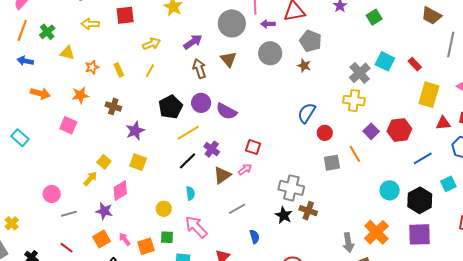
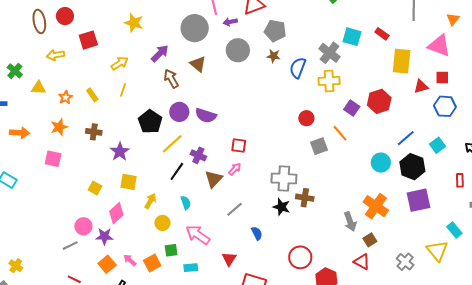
blue semicircle: (307, 113) -> (298, 68), moved
blue line: (423, 158) -> (406, 138), moved
yellow arrow: (90, 179) -> (150, 201), moved
pink circle: (52, 194) -> (83, 226), moved

